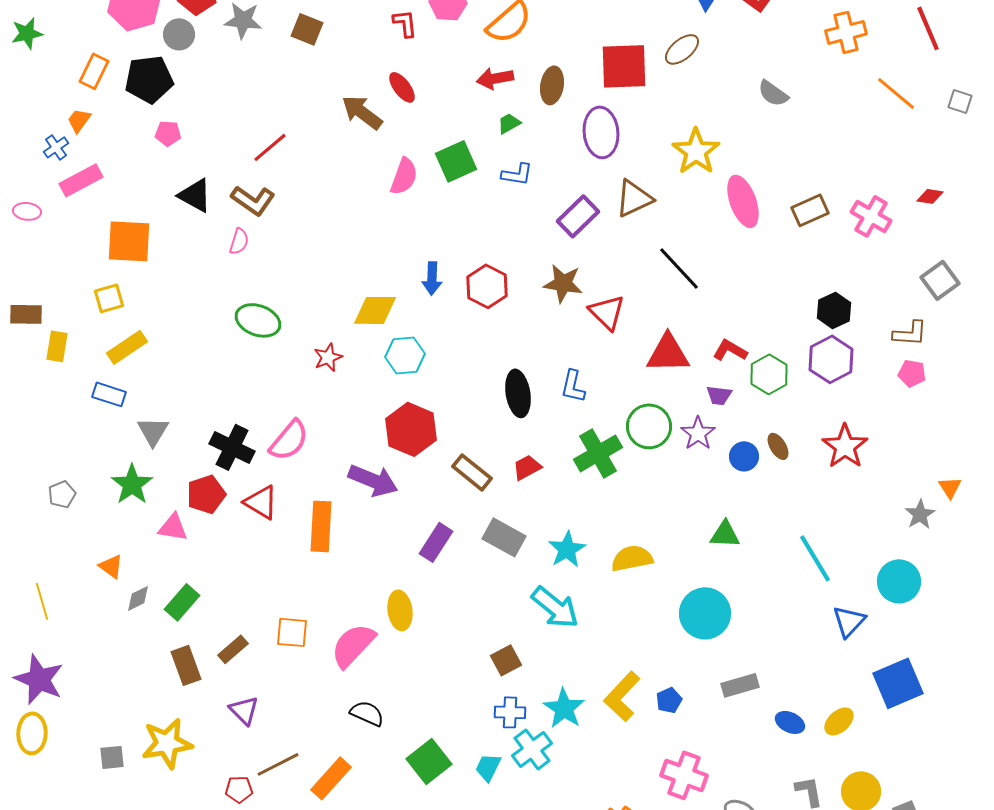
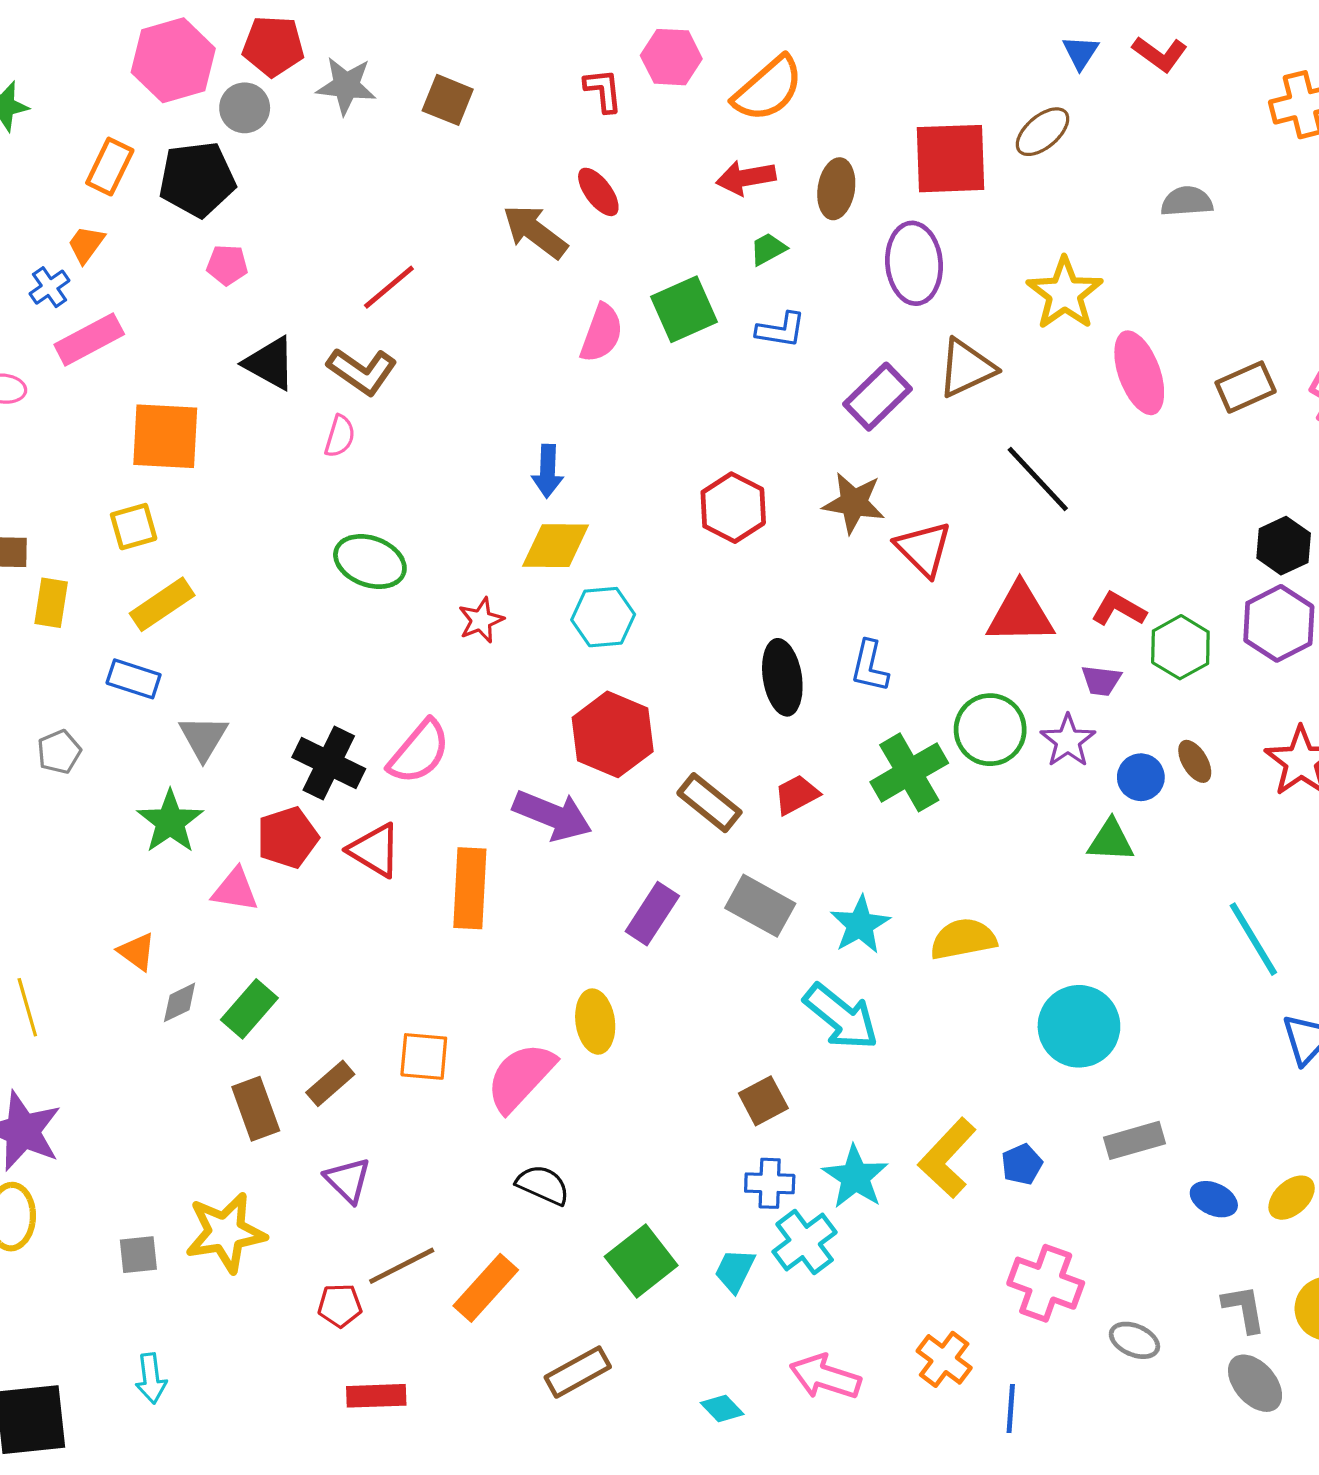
gray semicircle: (773, 93) -> (1187, 201), turned 140
blue arrow: (432, 278) -> (548, 471), moved
gray pentagon: (62, 494) -> (59, 752), moved
green triangle: (725, 534) -> (1111, 841), moved

